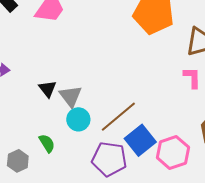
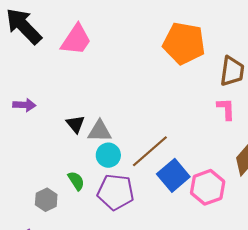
gray triangle: (71, 96) -> (100, 131), turned -50
purple pentagon: (109, 159) -> (116, 192), moved

